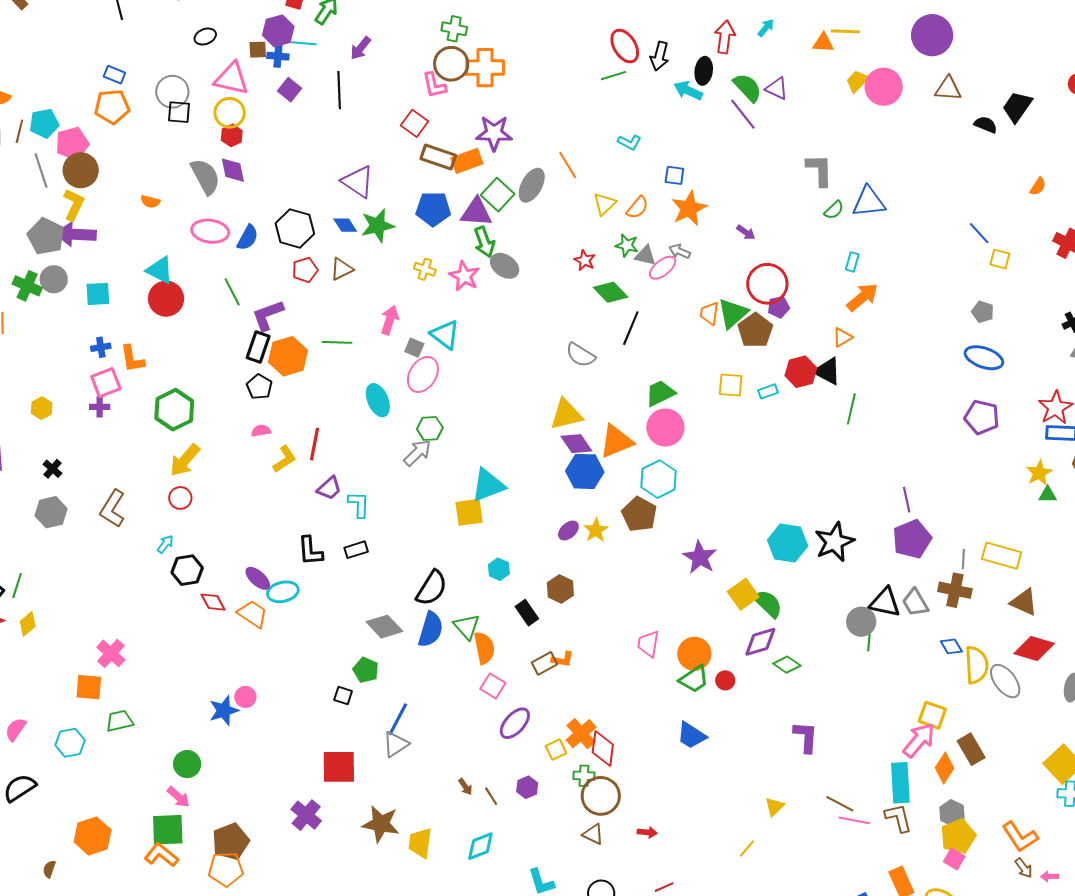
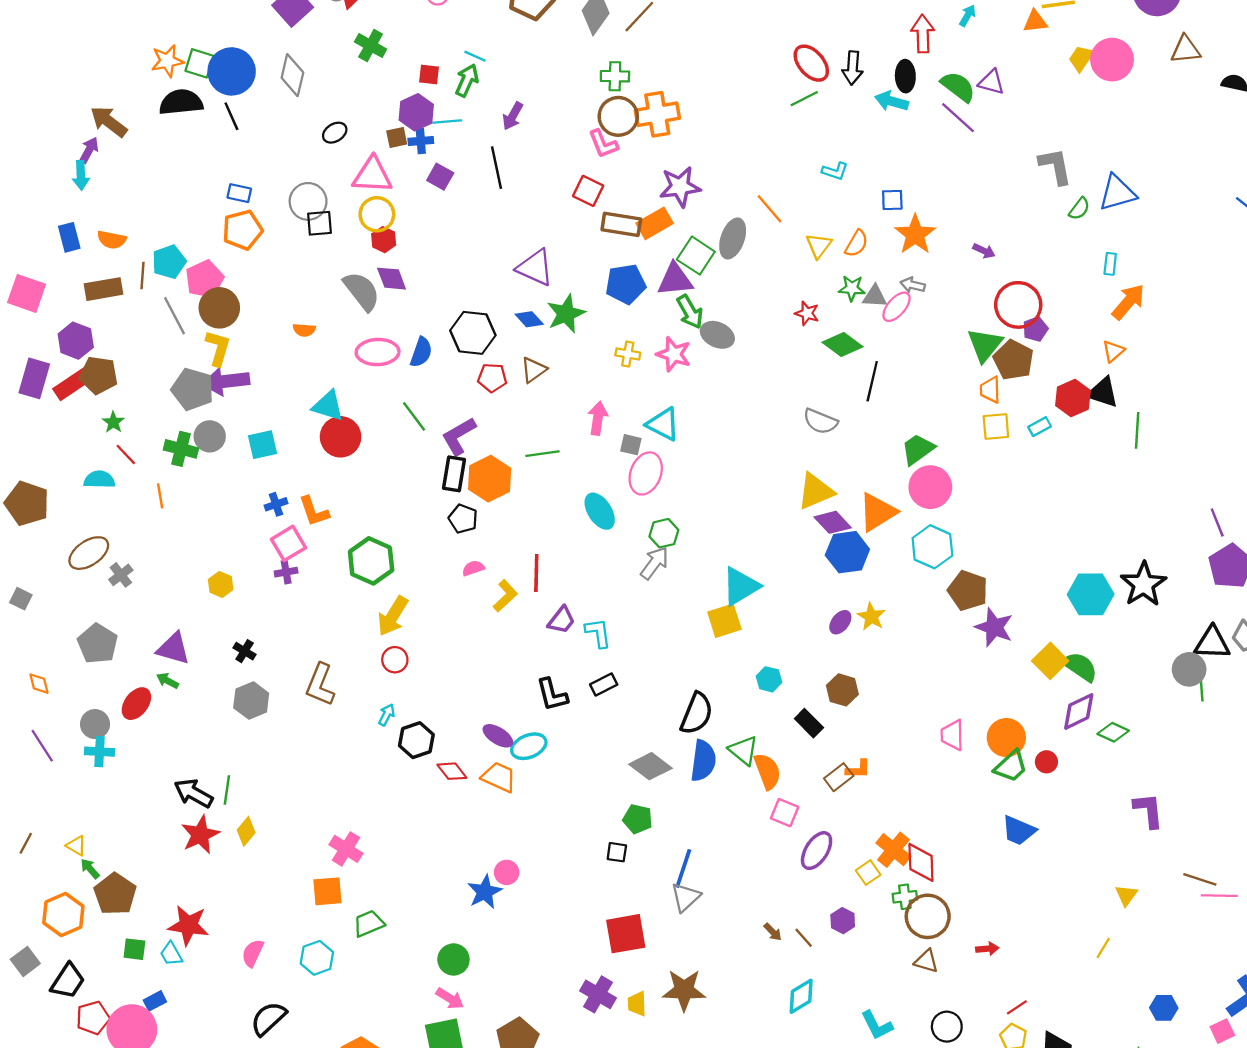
red pentagon: (305, 270) -> (492, 378), turned 30
orange trapezoid: (709, 313) -> (990, 390), moved
brown pentagon: (639, 514) -> (968, 591), moved
yellow trapezoid: (420, 843) -> (637, 1004), moved, size x0.7

